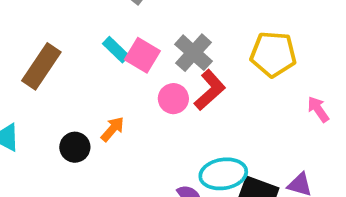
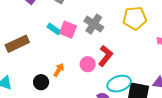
brown rectangle: (41, 66) -> (17, 44), turned 40
red L-shape: (210, 90) -> (105, 56), moved
pink circle: (173, 99) -> (88, 64), moved

